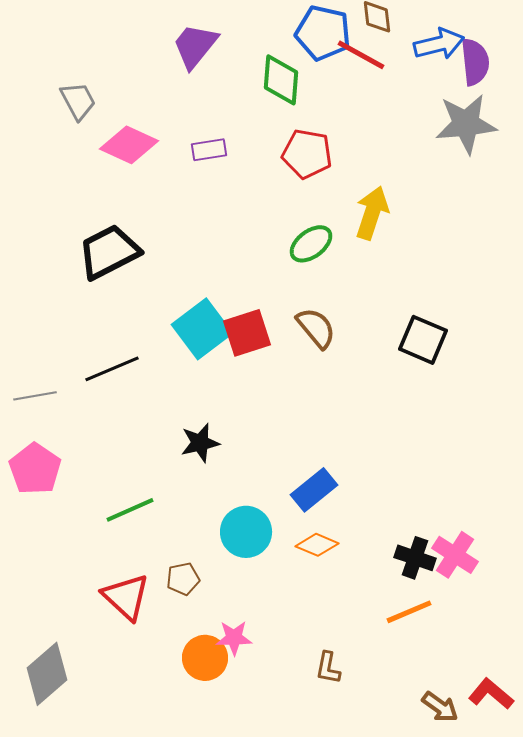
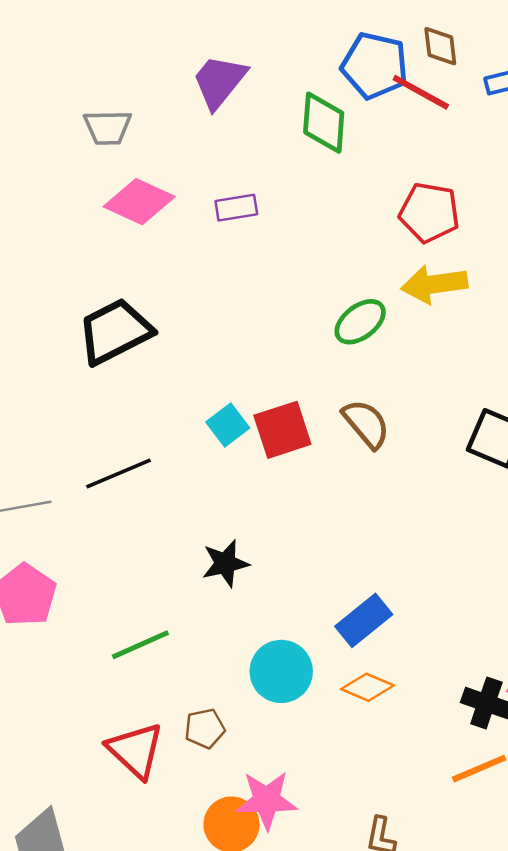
gray trapezoid: (78, 101) -> (108, 127), moved, turned 117
red pentagon: (307, 154) -> (429, 212), moved
yellow arrow: (372, 213) -> (434, 284), turned -116
cyan square: (202, 329) -> (228, 425), size x0.6
pink star: (234, 638) -> (267, 800), size x1.4

